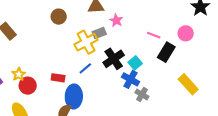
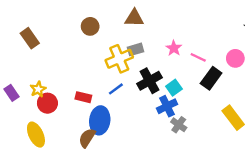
pink star: (116, 20) -> (174, 48), moved
blue cross: (131, 79) -> (167, 106), turned 30

